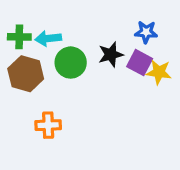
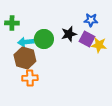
cyan arrow: (48, 38) -> (26, 42), moved
brown hexagon: (26, 74) -> (25, 58), moved

